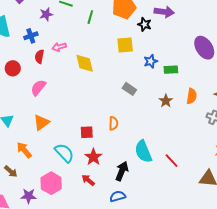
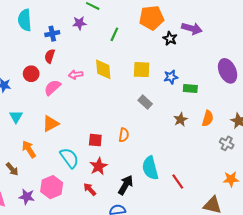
purple star: (46, 14) -> (79, 23), moved
green line: (90, 17) -> (114, 34), moved
yellow square: (125, 45) -> (142, 70), moved
pink arrow: (59, 47) -> (76, 75), moved
red semicircle: (39, 57) -> (50, 56), moved
red circle: (13, 68) -> (31, 74), moved

